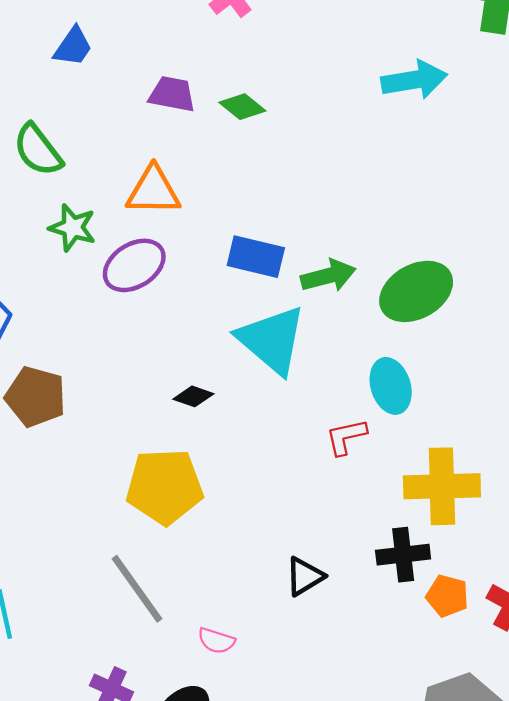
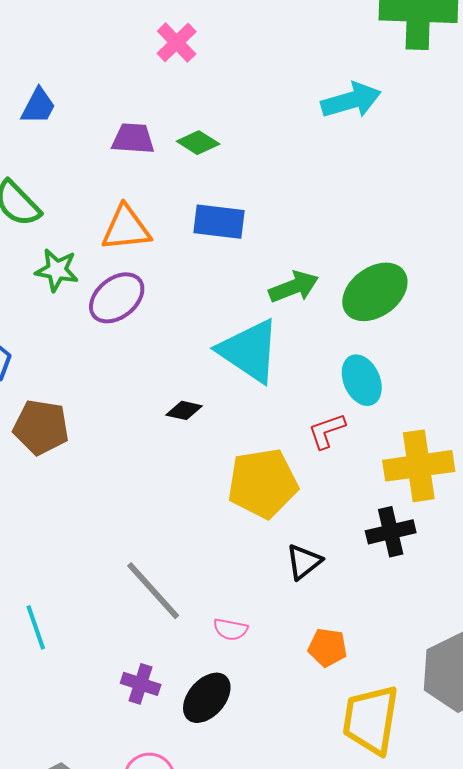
blue rectangle: (256, 257) -> (219, 222), moved
yellow pentagon: (165, 487) -> (263, 483), moved
orange pentagon: (447, 596) -> (327, 647), moved

